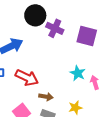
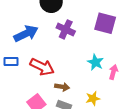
purple cross: (55, 28) -> (66, 29), moved
pink arrow: (95, 82) -> (113, 72), turned 32

